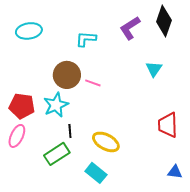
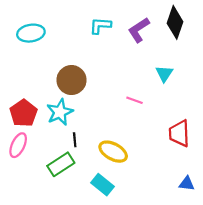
cyan L-shape: (86, 39) -> (100, 26), moved
pink line: (93, 83) -> (134, 100), moved
red pentagon: (22, 106) -> (23, 113), turned 30

